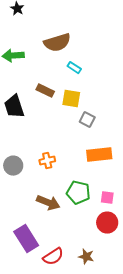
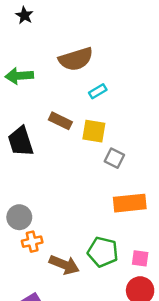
cyan rectangle: (74, 68) -> (98, 91), turned -64
orange cross: (47, 161) -> (32, 242), moved

